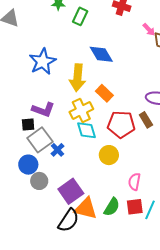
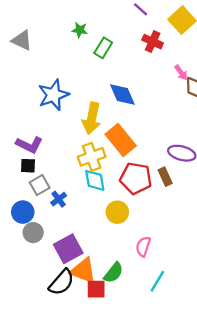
orange rectangle: (104, 93) -> (121, 140), size x1.5
purple L-shape: (43, 110) -> (29, 145), moved
gray square: (40, 140) -> (40, 185), size x0.7
red square: (135, 207) -> (96, 289), moved

